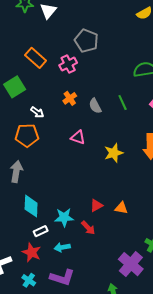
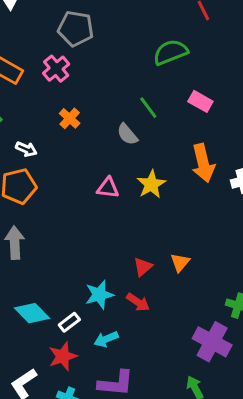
gray semicircle: (95, 106) -> (127, 134), moved
pink triangle: (78, 137) -> (108, 188), moved
cyan diamond: (31, 206) -> (32, 313), moved, turned -35
orange triangle: (121, 208) -> (180, 262), turned -48
red star: (32, 252) -> (63, 356), turned -30

